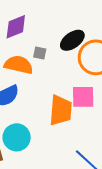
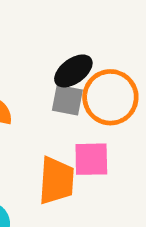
gray square: (40, 53) -> (67, 100), moved, size x1.5

